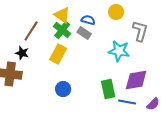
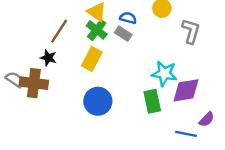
cyan star: (119, 51) -> (164, 73), moved
blue circle: (63, 89) -> (98, 101), size x1.5
blue line: (127, 102) -> (186, 134), moved

